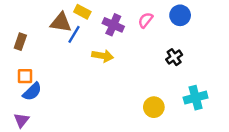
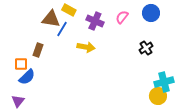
brown rectangle: (20, 42) -> (38, 50), moved
yellow circle: (154, 107) -> (158, 96), moved

